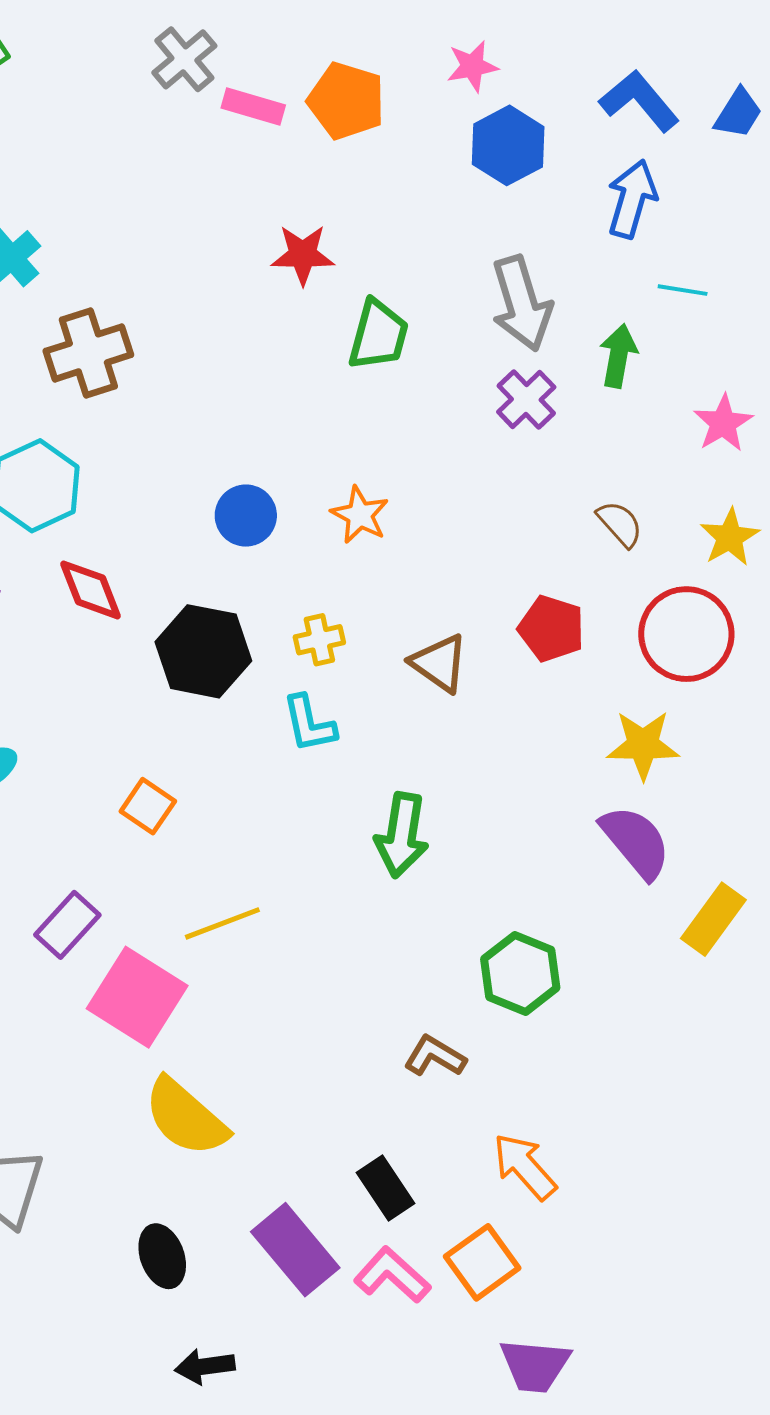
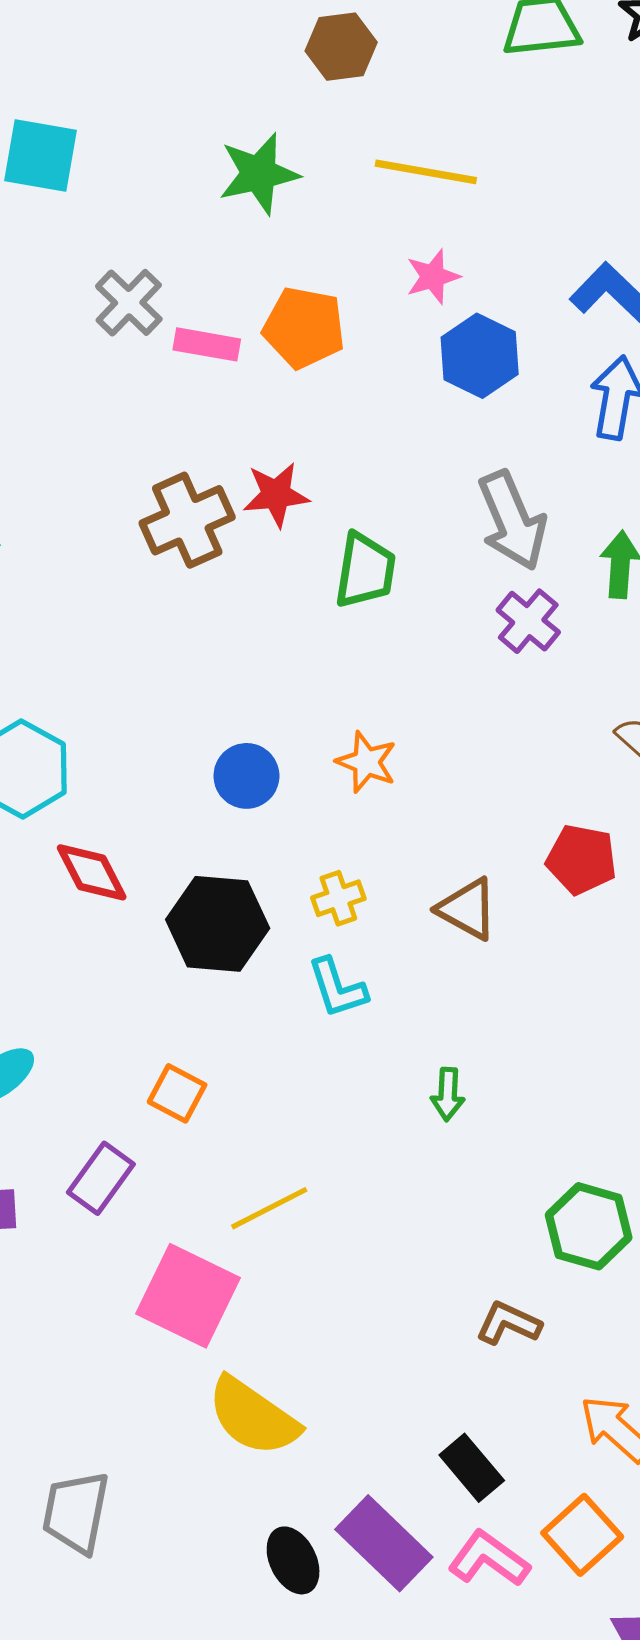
brown cross: (88, 353) -> (187, 520), moved
green arrow: (402, 835) -> (448, 1094), size x0.6
purple rectangle: (67, 925) -> (101, 1178), moved
black ellipse: (162, 1256) -> (293, 1560), moved

